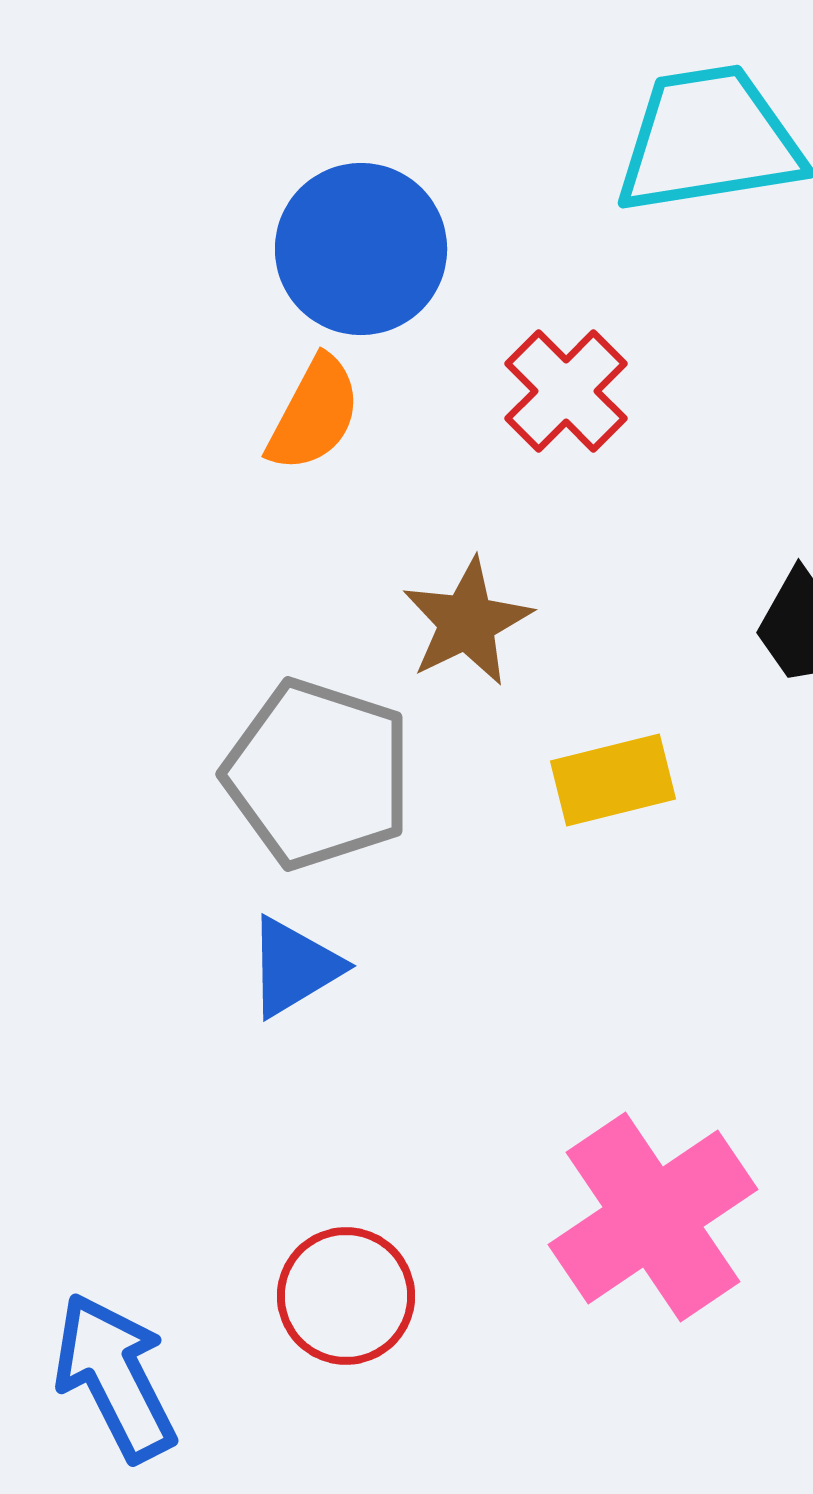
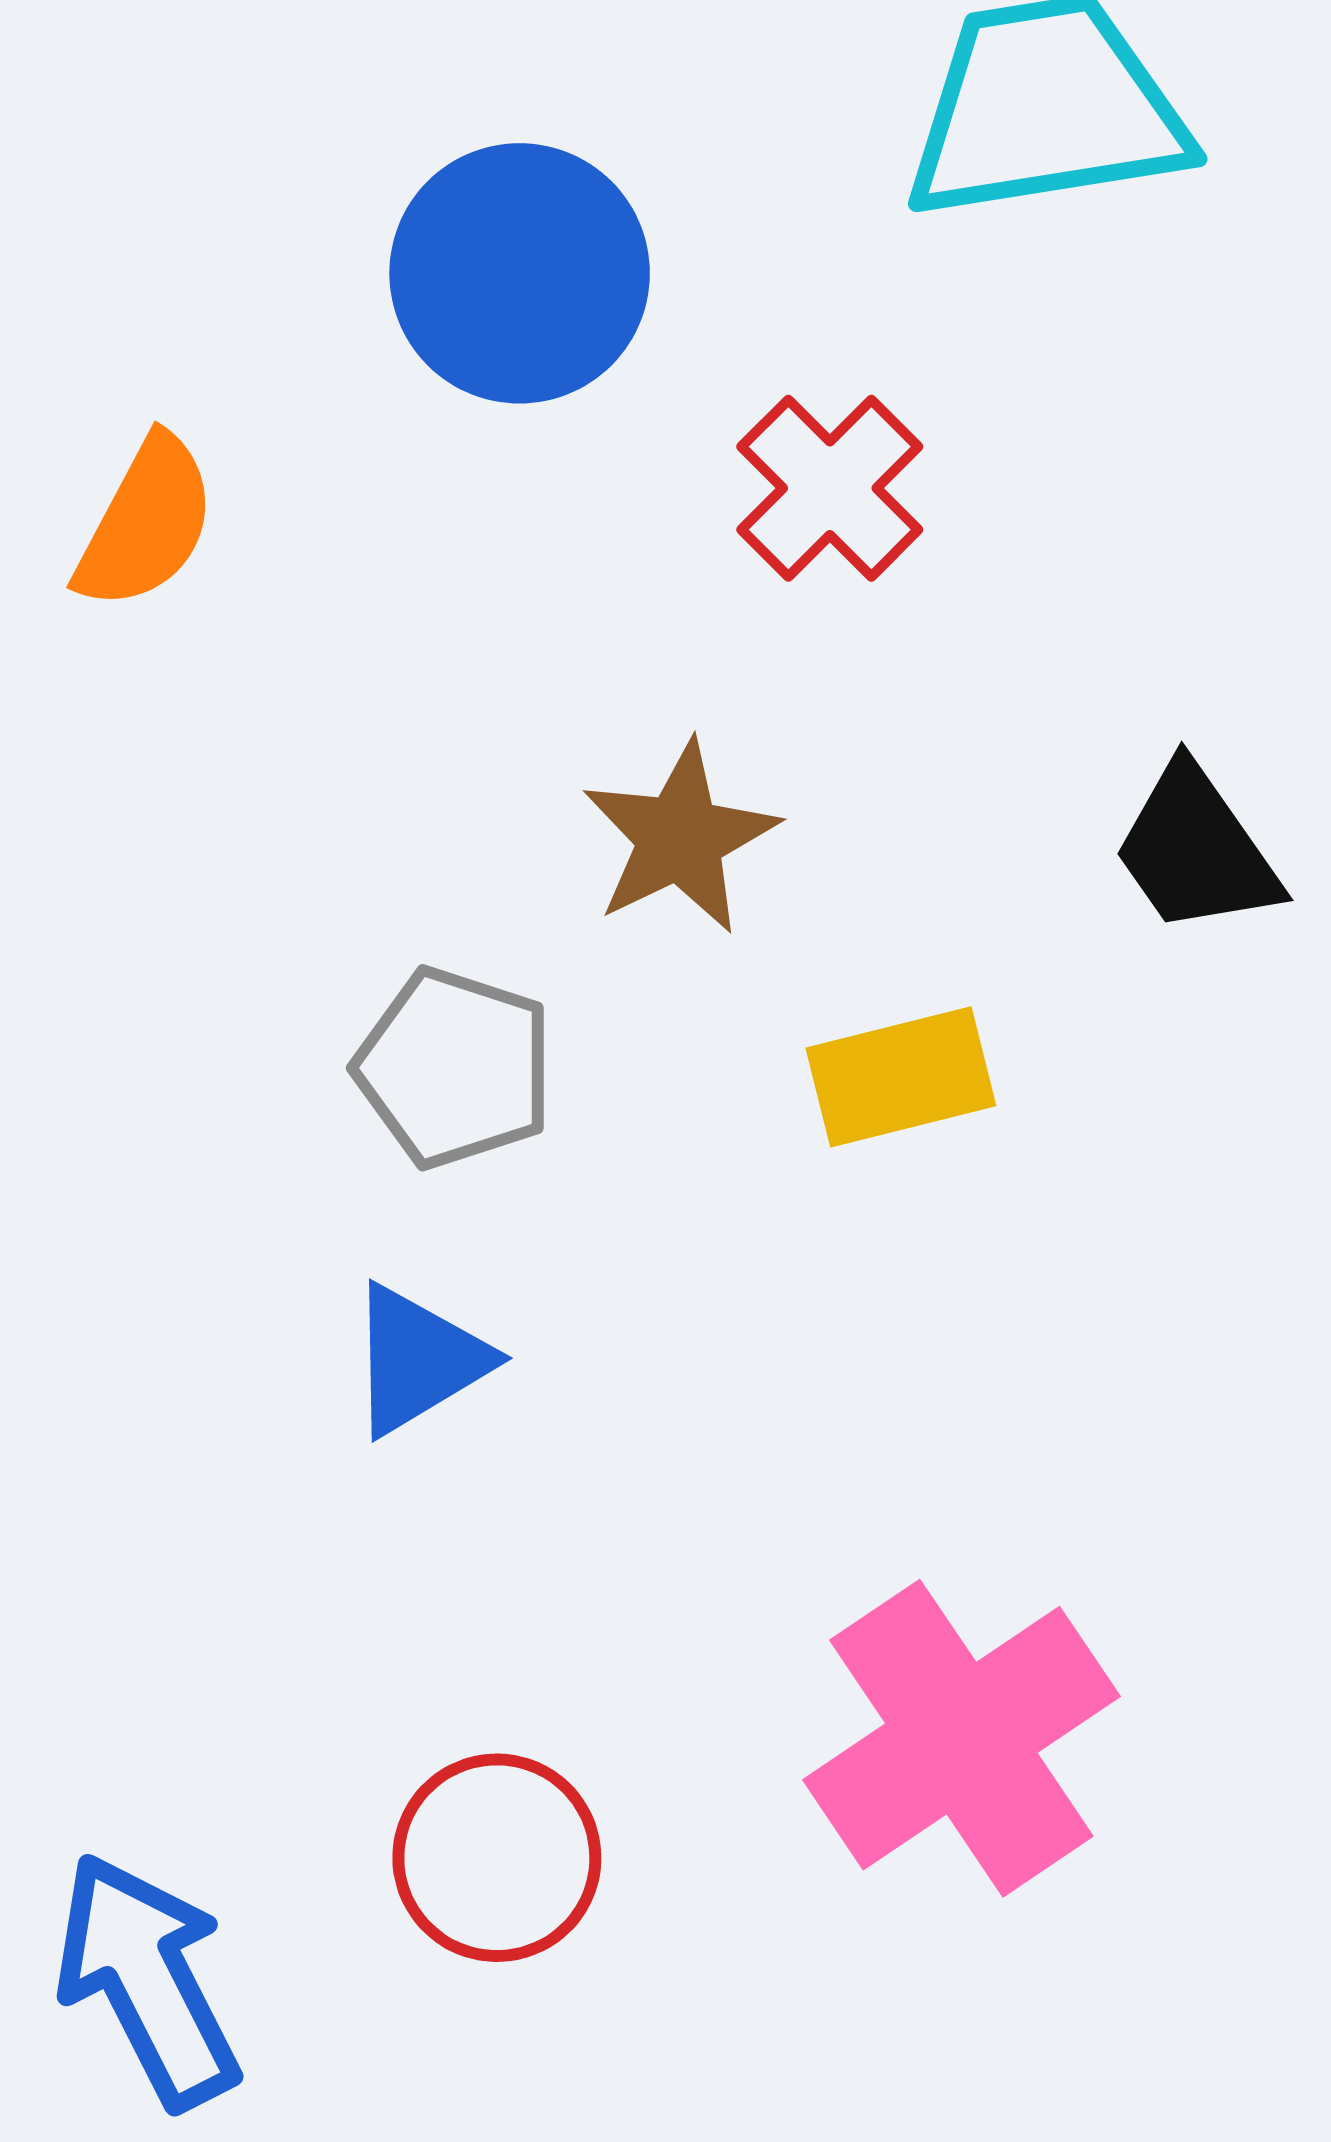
orange semicircle: (314, 414) -> (146, 523), moved
gray pentagon: (318, 774) -> (454, 1068), size x0.7

